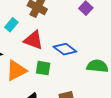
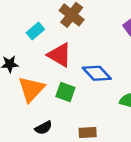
orange triangle: (16, 71) -> (31, 89), turned -30

